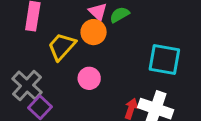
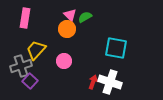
yellow trapezoid: (62, 47) -> (36, 50), moved
gray cross: (27, 86) -> (21, 66), turned 30

